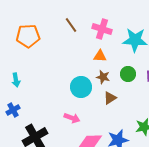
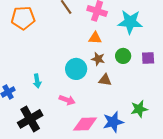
cyan arrow: (16, 80) -> (37, 81), moved
brown triangle: (110, 98) -> (105, 80), turned 40

